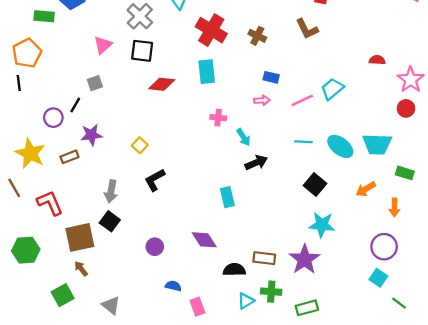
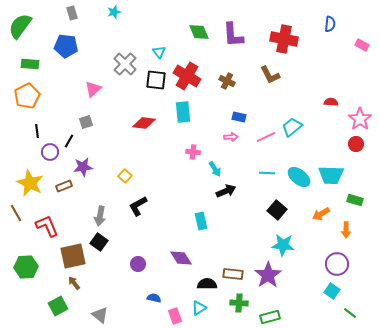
green rectangle: (44, 16) -> (30, 64), moved
black square: (142, 51) -> (156, 80), moved
black line: (19, 83) -> (37, 131), moved
cyan triangle: (246, 301) -> (199, 308), moved

